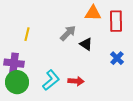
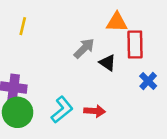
red rectangle: (116, 21) -> (135, 44), moved
yellow line: (27, 34) -> (23, 26), moved

